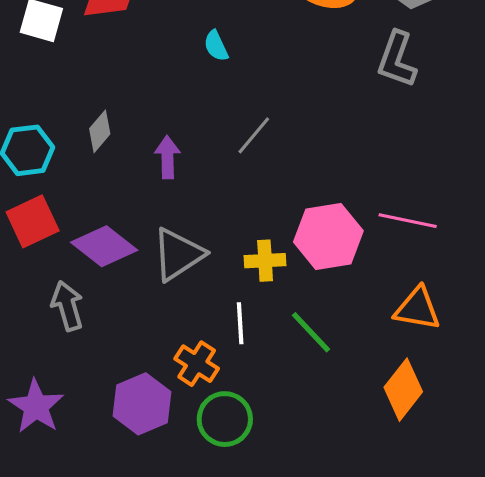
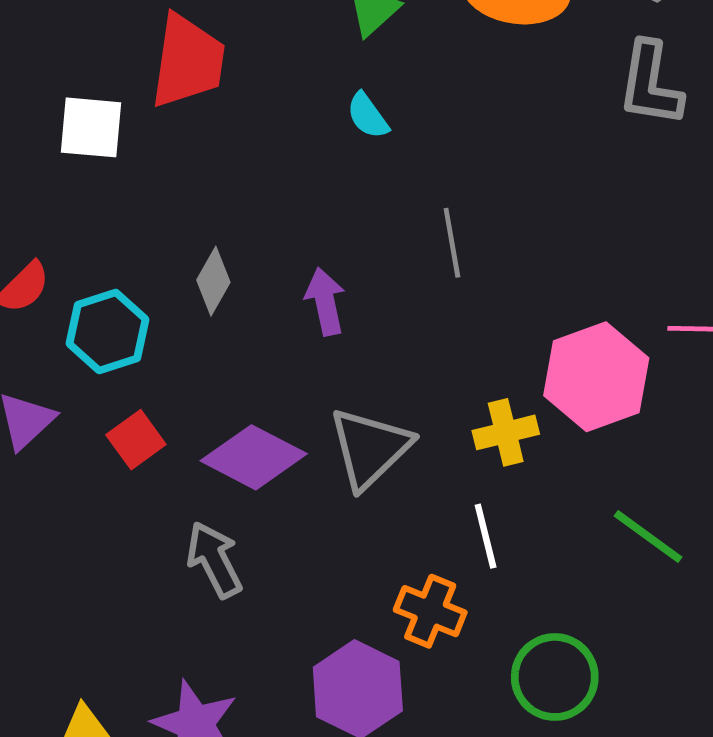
gray line: (254, 135) -> (452, 243), turned -39
red square: (33, 221) -> (136, 440), size x0.7
green line: (311, 332) -> (648, 537), moved
green circle: (225, 419) -> (555, 677), moved

